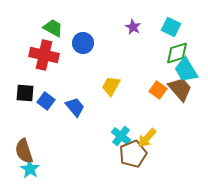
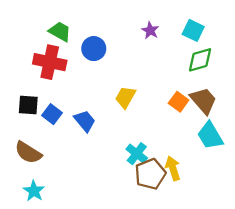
cyan trapezoid: (186, 70) -> (210, 136), moved
yellow arrow: (147, 138) -> (173, 168), moved, turned 120
brown semicircle: (24, 151) -> (28, 153), moved, turned -40

